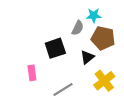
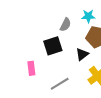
gray semicircle: (78, 28) -> (65, 25), moved

